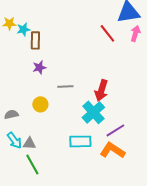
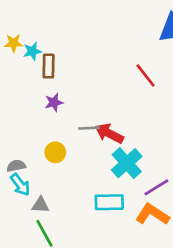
red line: (107, 33) -> (146, 75), moved
red arrow: (101, 90) -> (109, 133), moved, turned 100
cyan arrow: (14, 140) -> (20, 185), moved

